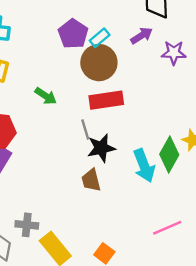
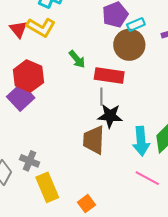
red rectangle: (106, 100) -> (109, 75), moved
brown trapezoid: (91, 180) -> (94, 140), size x1.4
pink line: (167, 228) -> (147, 178), moved, turned 35

